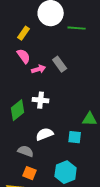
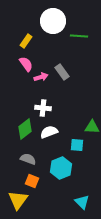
green diamond: (18, 110) -> (25, 129), moved
white semicircle: (45, 134) -> (49, 132), moved
cyan hexagon: (66, 172) -> (61, 168), moved

